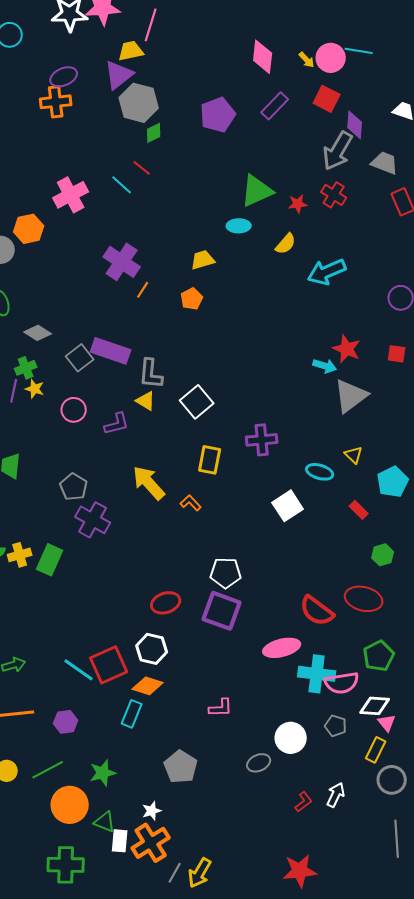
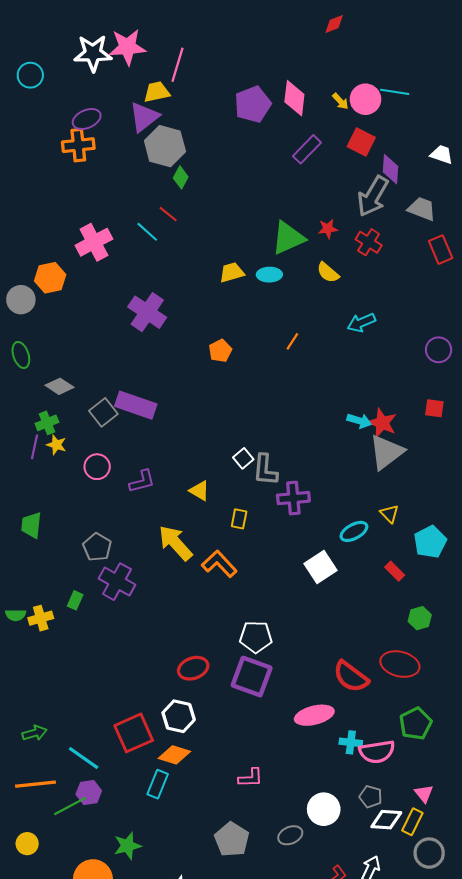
purple pentagon: (218, 115) -> (253, 104), moved
green diamond: (154, 133) -> (181, 177), turned -35
red star: (298, 204) -> (328, 229), moved
yellow semicircle: (286, 244) -> (328, 273), moved, turned 90
yellow trapezoid: (203, 260) -> (232, 273), moved
cyan arrow: (327, 272) -> (361, 323), size x0.7
orange line: (143, 290) -> (292, 341), moved
red star: (347, 349) -> (382, 423), moved
gray L-shape: (151, 374) -> (265, 470), moved
yellow triangle: (146, 401) -> (199, 491), moved
white square: (197, 402) -> (243, 458), moved, size x0.6
yellow rectangle: (210, 460) -> (239, 519), size x0.7
cyan ellipse: (320, 472) -> (354, 531), turned -44
orange L-shape: (191, 503) -> (219, 564), size x1.6
green rectangle: (50, 560) -> (75, 600), moved, size x0.6
cyan line: (79, 670) -> (84, 758), moved
cyan cross: (317, 674) -> (351, 742), size x0.6
white diamond: (375, 706) -> (386, 820), moved
gray pentagon: (181, 767) -> (232, 839), moved
green line: (48, 770) -> (70, 806), moved

